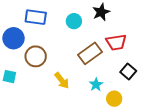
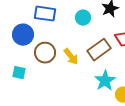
yellow arrow: (62, 81) -> (71, 57), moved
cyan star: (96, 85) -> (105, 81), size x1.5

